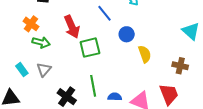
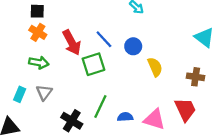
blue line: (105, 13) -> (104, 39), moved
orange cross: (31, 24) -> (38, 32), moved
cyan rectangle: (22, 70) -> (20, 94), turned 64
green line: (93, 86) -> (100, 106), turned 40

